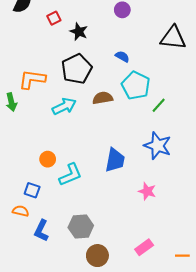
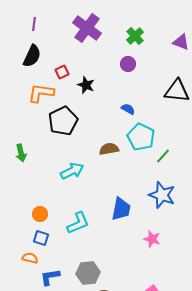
black pentagon: (77, 69) -> (63, 121), moved
orange L-shape: (32, 79) -> (41, 93), moved
cyan arrow: (64, 106) -> (72, 171), moved
orange circle: (48, 159) -> (40, 214), moved
blue L-shape: (41, 231) -> (50, 277), turned 55

